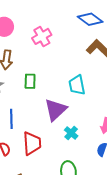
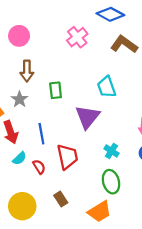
pink cross: (42, 36) -> (77, 37), moved
cyan cross: (71, 133) -> (111, 151), moved

